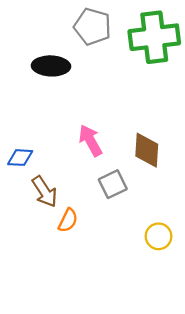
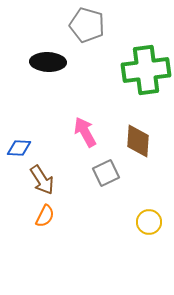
green cross: (154, 37) -> (146, 70), moved
orange semicircle: (68, 220) -> (45, 216), moved

